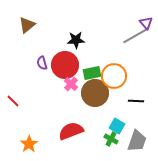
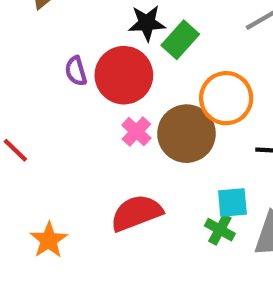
green rectangle: (92, 73) -> (180, 40), moved, turned -36
pink cross: (71, 84) -> (136, 132), moved
cyan square: (117, 126) -> (232, 202), turned -35

